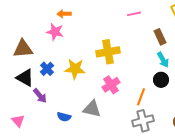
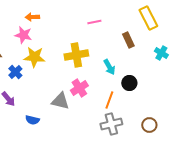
pink line: (134, 14) -> (94, 22), moved
cyan arrow: (163, 60) -> (109, 67), moved
yellow star: (75, 69) -> (34, 57), moved
gray triangle: (92, 109) -> (60, 101), moved

